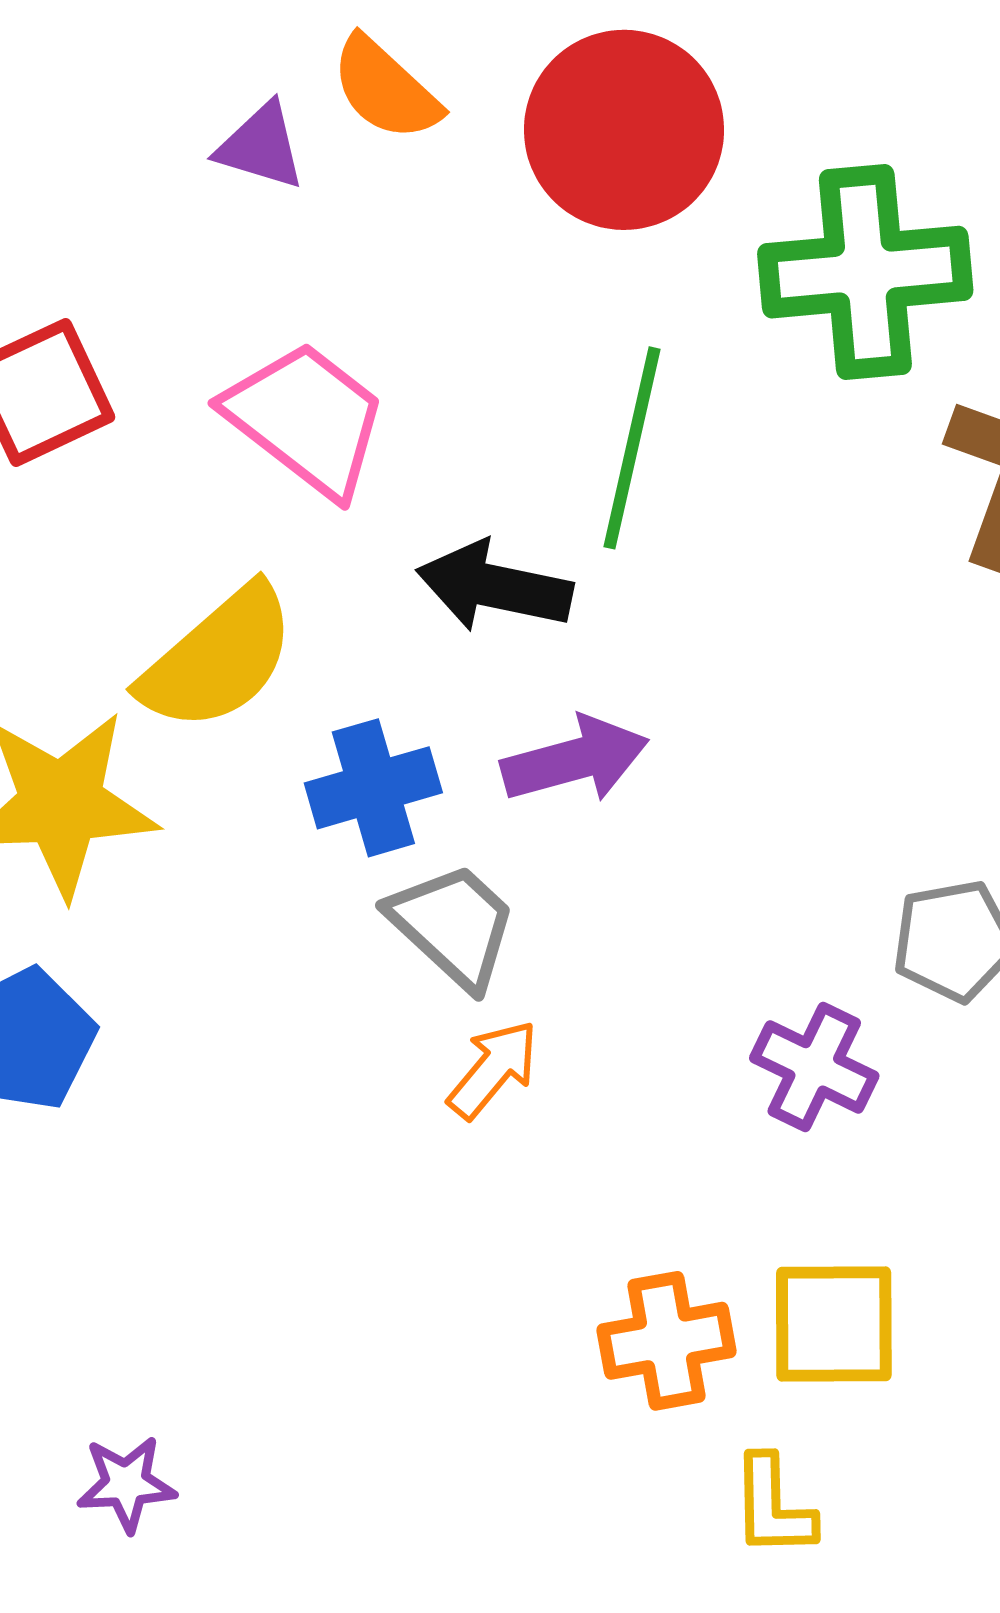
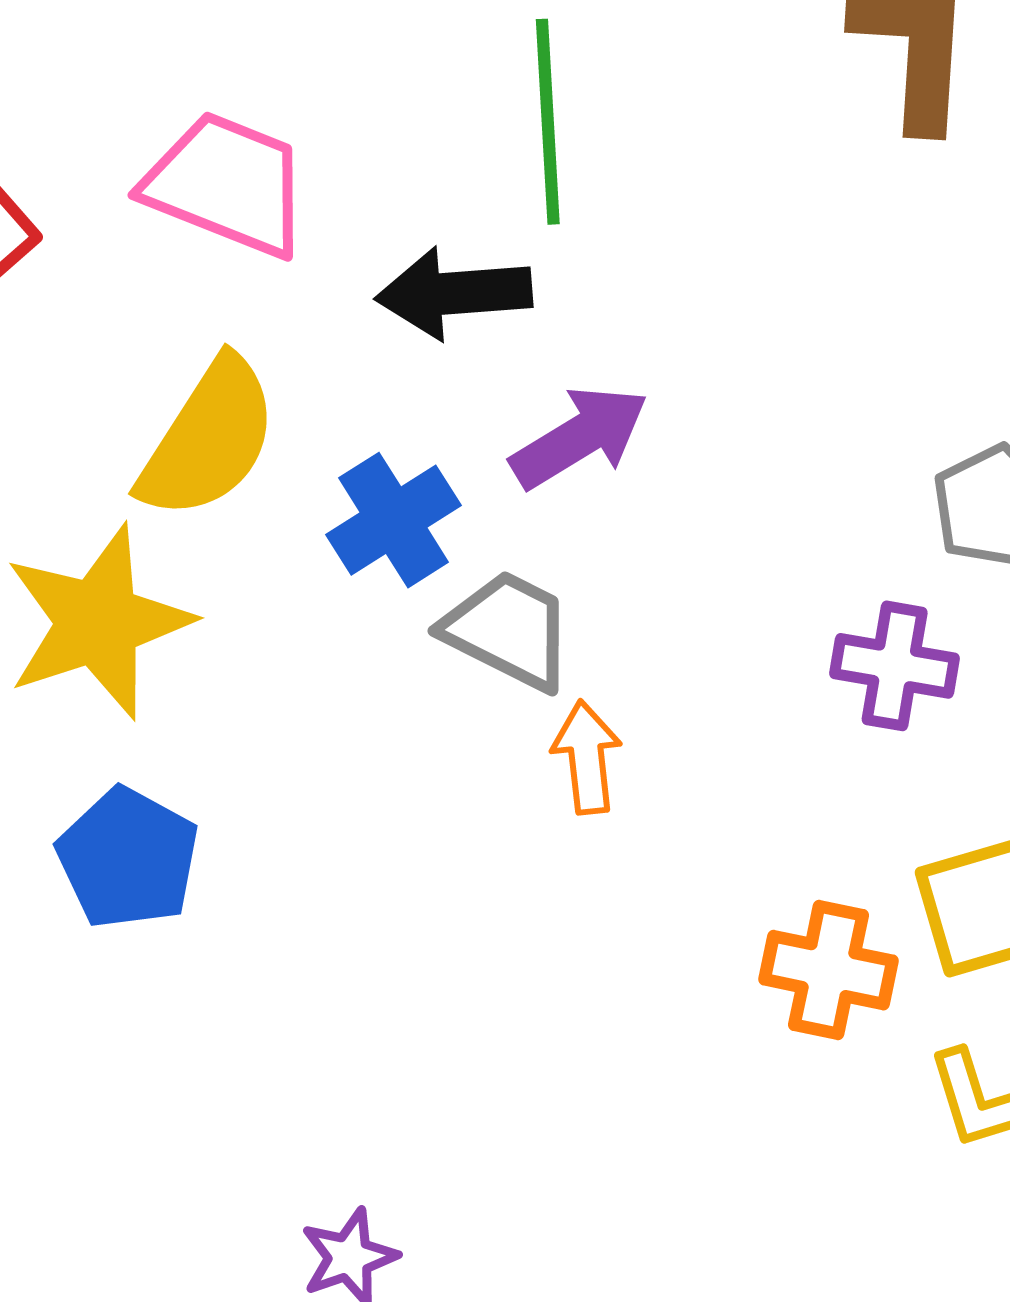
orange arrow: (493, 1069) -> (587, 757), turned -30
orange cross: (667, 1341) -> (829, 970), turned 38

